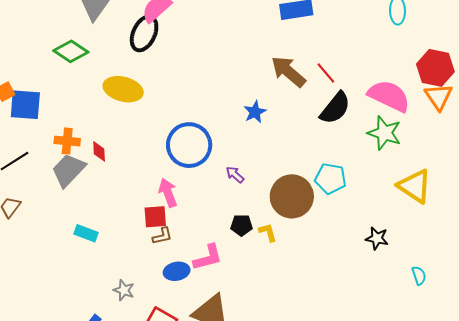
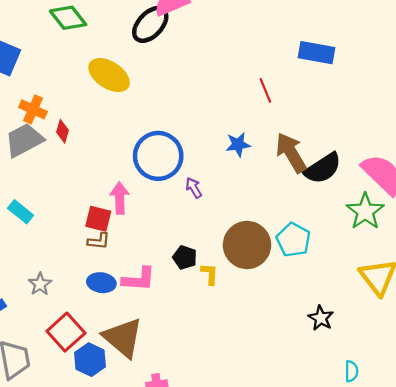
brown arrow: (288, 72) -> (291, 153), moved
red line: (326, 73) -> (265, 90), moved
purple arrow: (235, 175) -> (194, 188), moved

